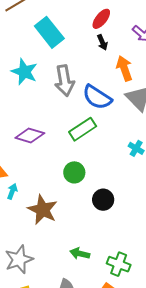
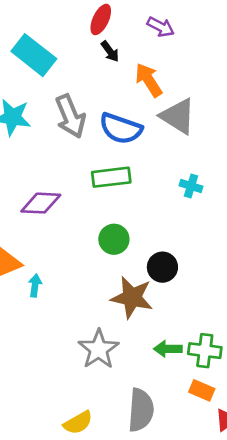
green rectangle: (83, 129) -> (111, 177), turned 40
brown star: (43, 210) -> (132, 297), moved
green arrow: (80, 254) -> (168, 349), moved
gray star: (19, 259) -> (99, 349), moved

